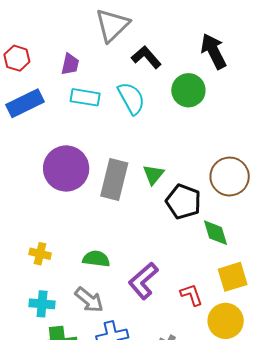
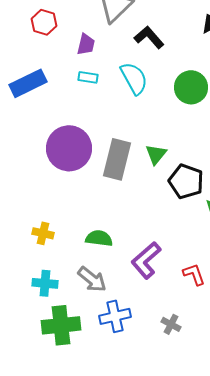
red hexagon: (17, 58) -> (44, 22), moved
purple trapezoid: (70, 64) -> (86, 44), moved
green circle: (188, 90) -> (191, 87), moved
cyan rectangle: (85, 97) -> (88, 77), size x0.7

